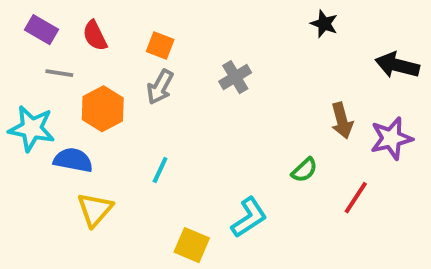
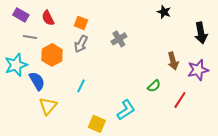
black arrow: (397, 65) -> (201, 33), turned -115
cyan star: (32, 128) -> (16, 65), turned -30
blue semicircle: (73, 160) -> (37, 81), turned 48

